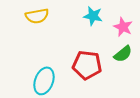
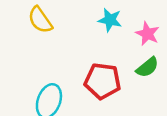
yellow semicircle: (37, 16) -> (40, 20), turned 65

